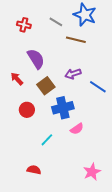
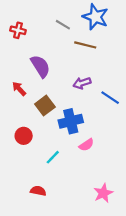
red cross: (24, 25) -> (18, 30), moved
brown square: (46, 86) -> (45, 106), moved
red circle: (27, 110) -> (24, 136), moved

